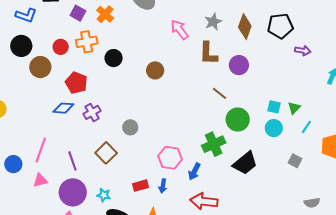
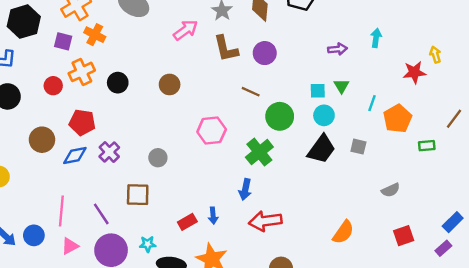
pink arrow: (180, 30) -> (186, 30), turned 105
purple arrow: (303, 51) -> (338, 49), moved
brown circle: (40, 67) -> (42, 140), moved
cyan line: (306, 127) -> (372, 103), moved
brown square: (106, 153) -> (138, 195), turned -30
pink hexagon: (170, 158) -> (212, 131), moved
black trapezoid: (245, 163) -> (321, 149), moved

